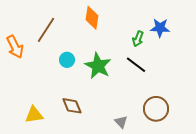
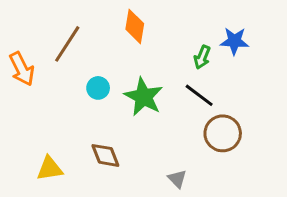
brown circle: (156, 109) -> (223, 133), moved

